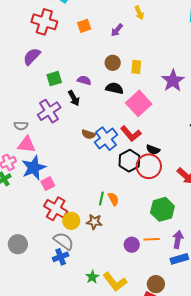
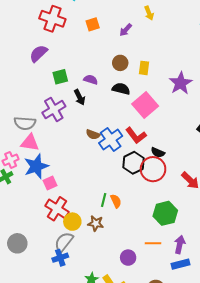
gray semicircle: (21, 126) -> (25, 123), size x1.5
gray semicircle: (64, 241) -> (64, 242), turned -90
purple circle: (132, 245) -> (128, 258), moved

